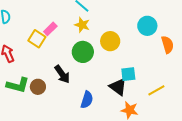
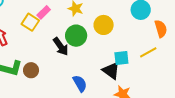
black arrow: (62, 74) -> (61, 46), moved
yellow line: (156, 90) -> (148, 52), moved
blue semicircle: (87, 100) -> (80, 83), turned -48

